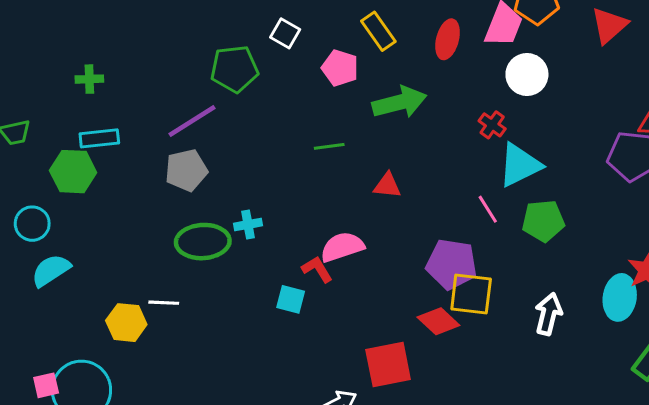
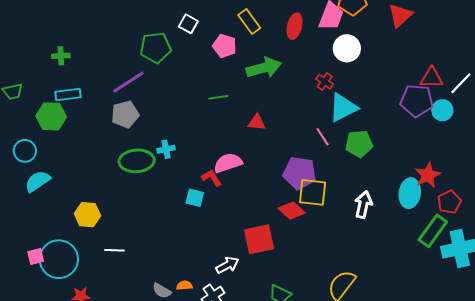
white line: (164, 303) -> (114, 250), moved

